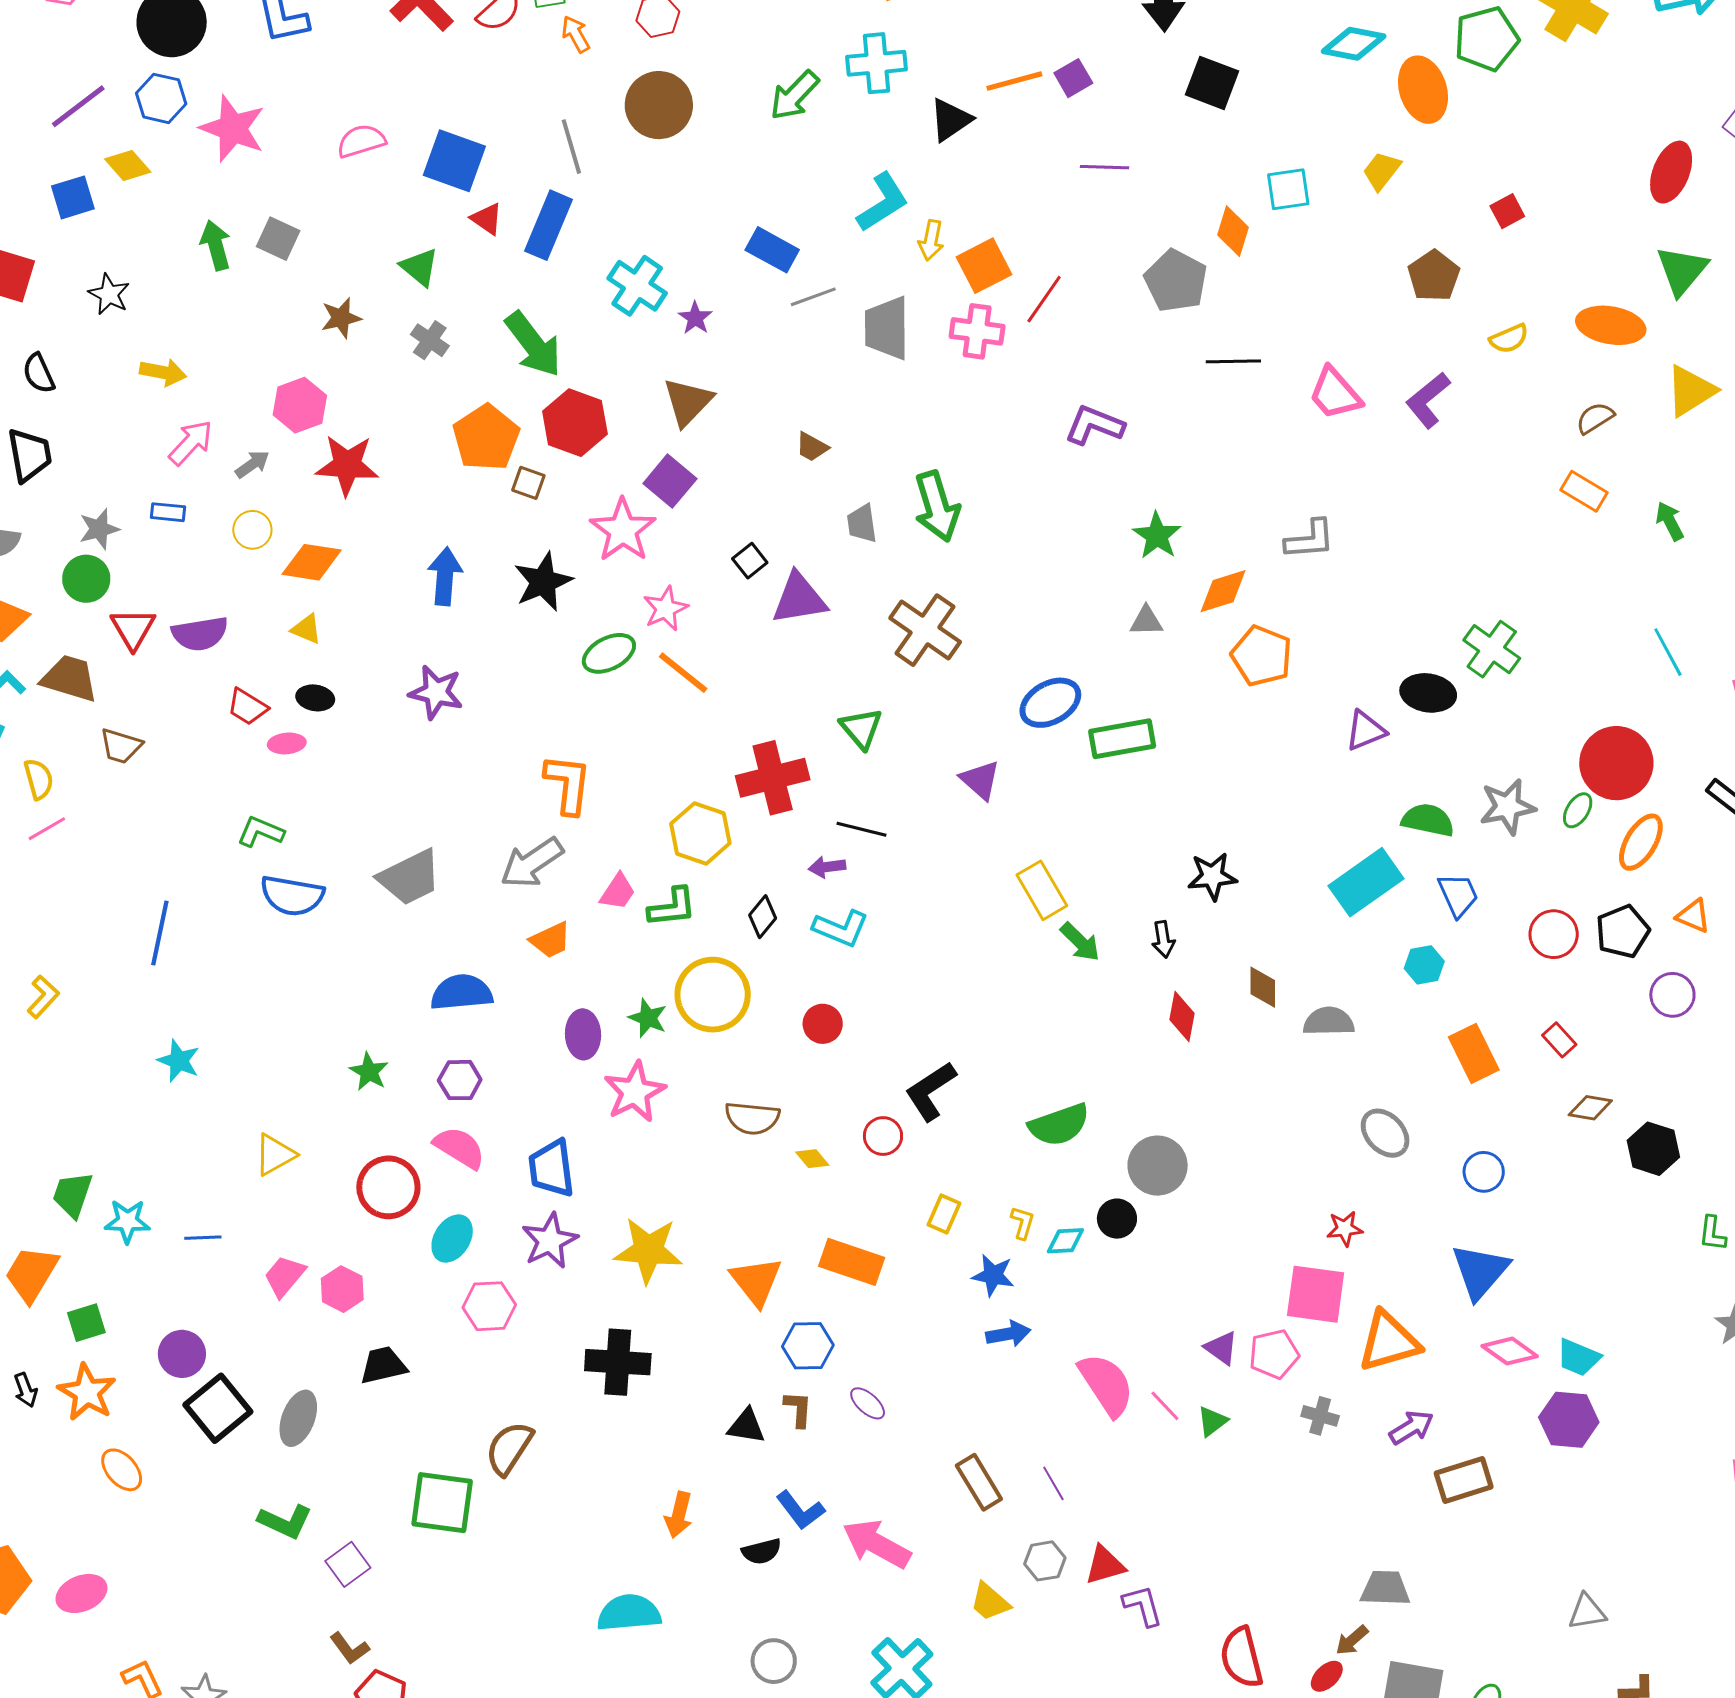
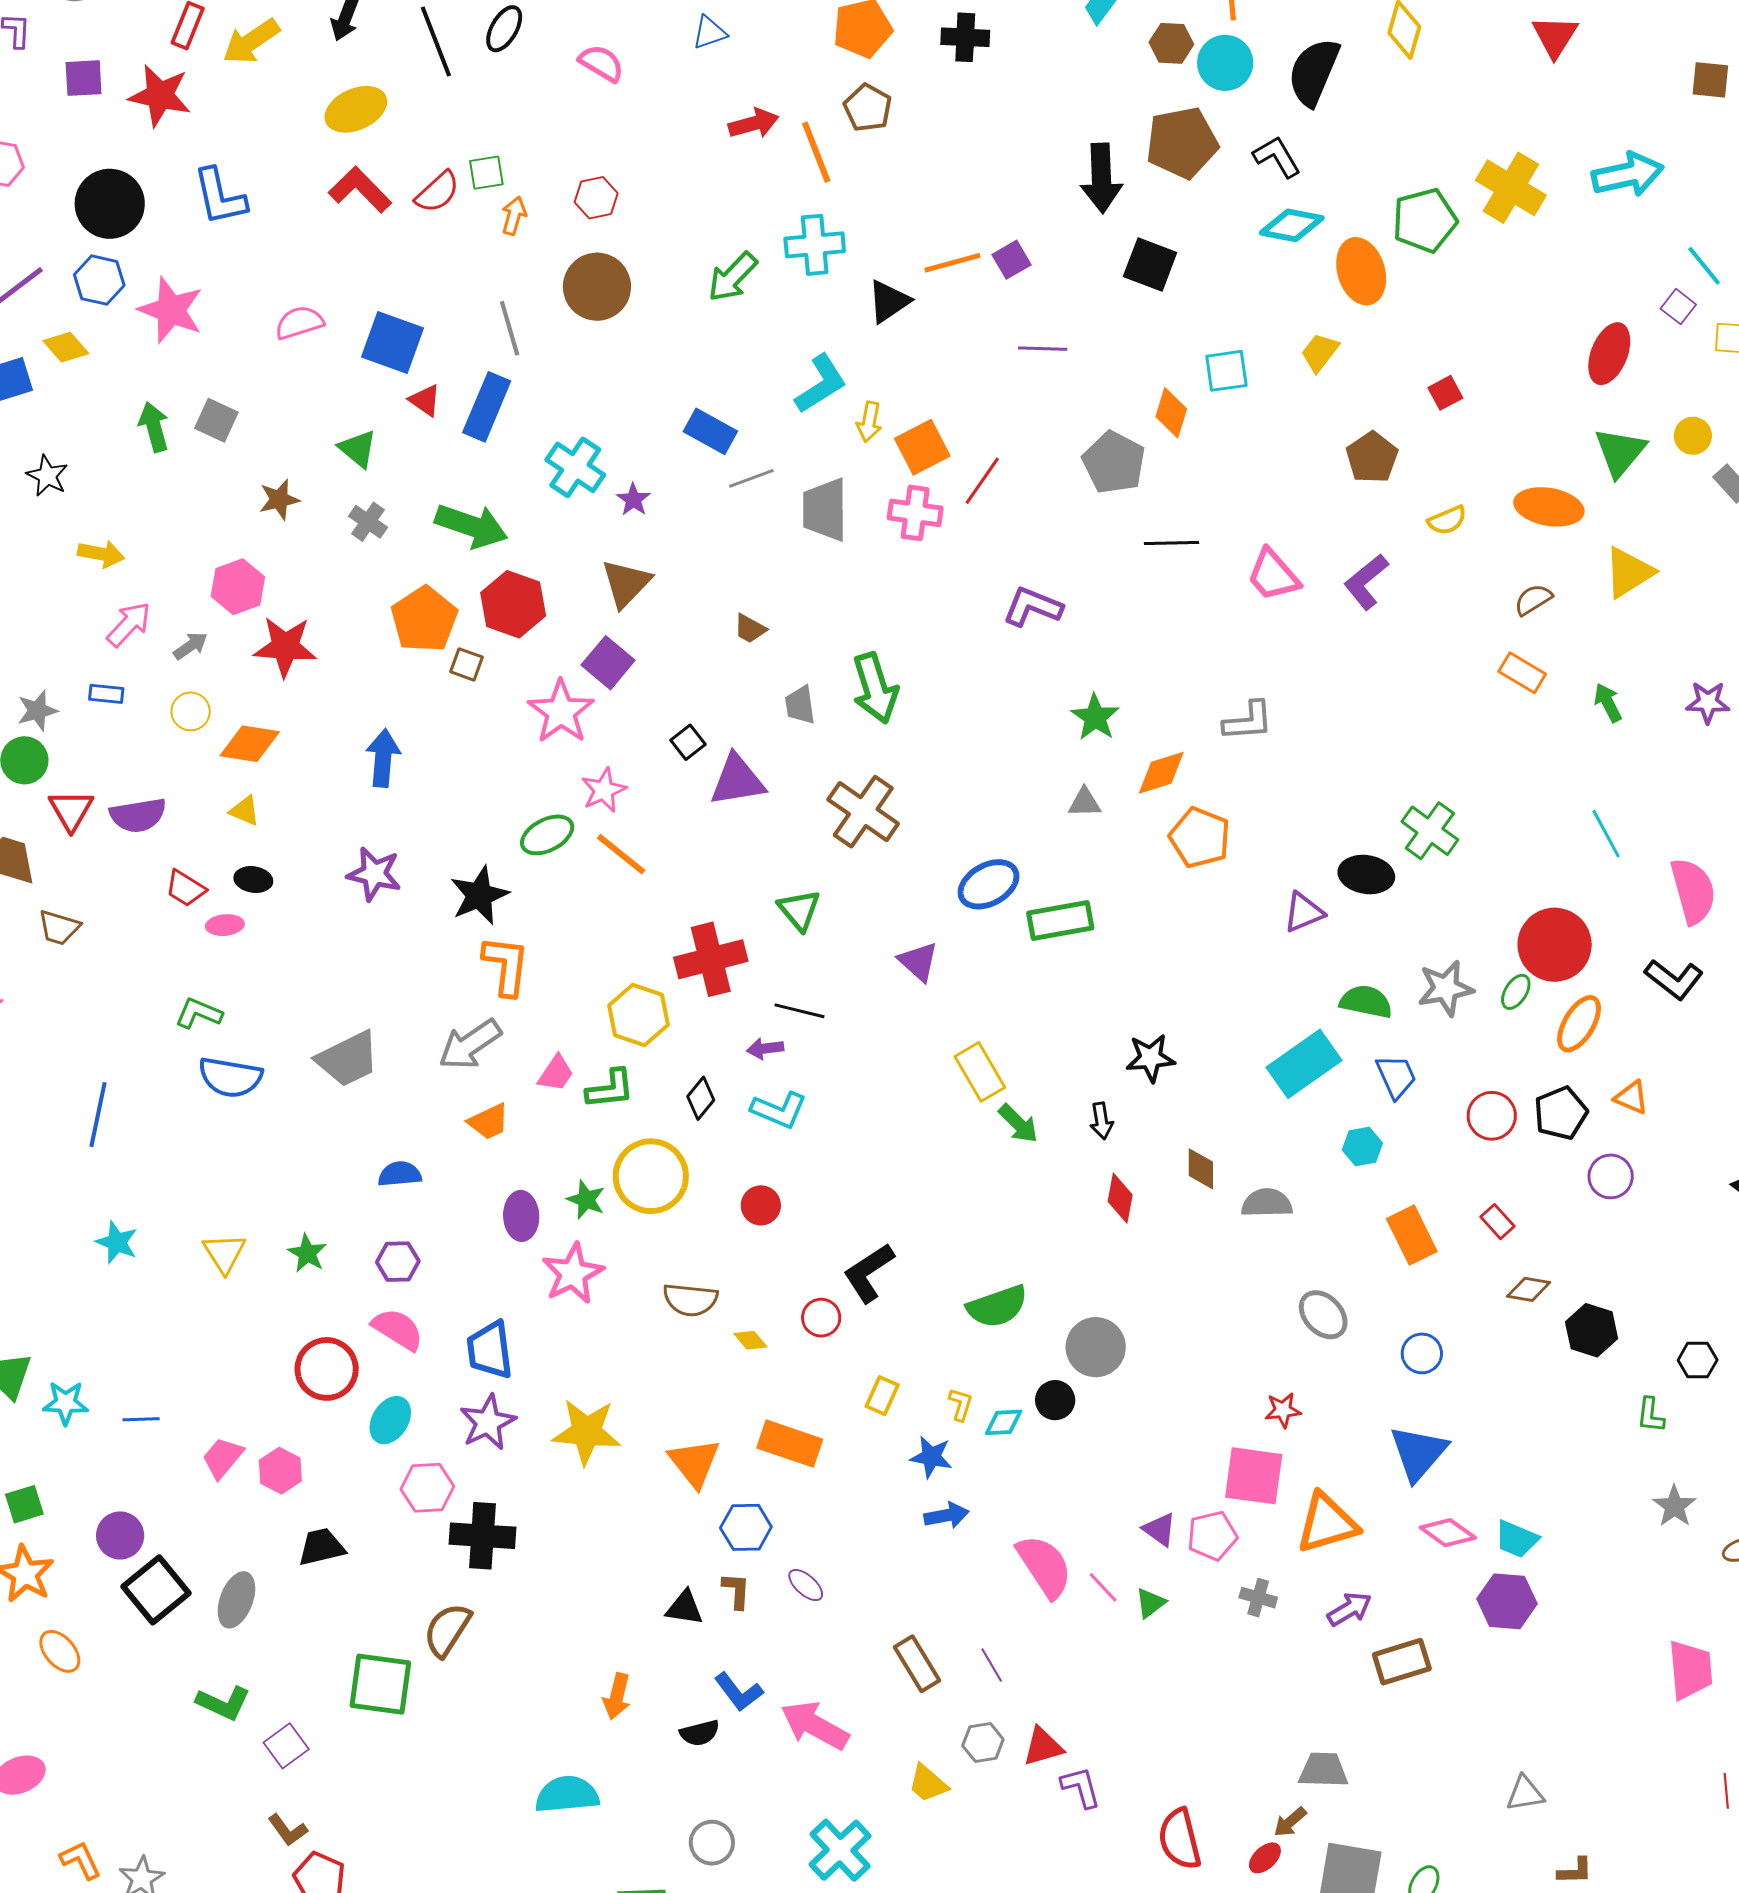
orange arrow: (576, 34) -> (514, 216), turned 45
green arrow: (533, 344) -> (471, 526), turned -34
black star: (543, 582) -> (479, 895), moved
blue semicircle: (462, 992) -> (400, 1174), size x0.7
yellow triangle: (275, 1155) -> (224, 1253), moved, turned -33
black cross: (618, 1362) -> (482, 1536), moved

